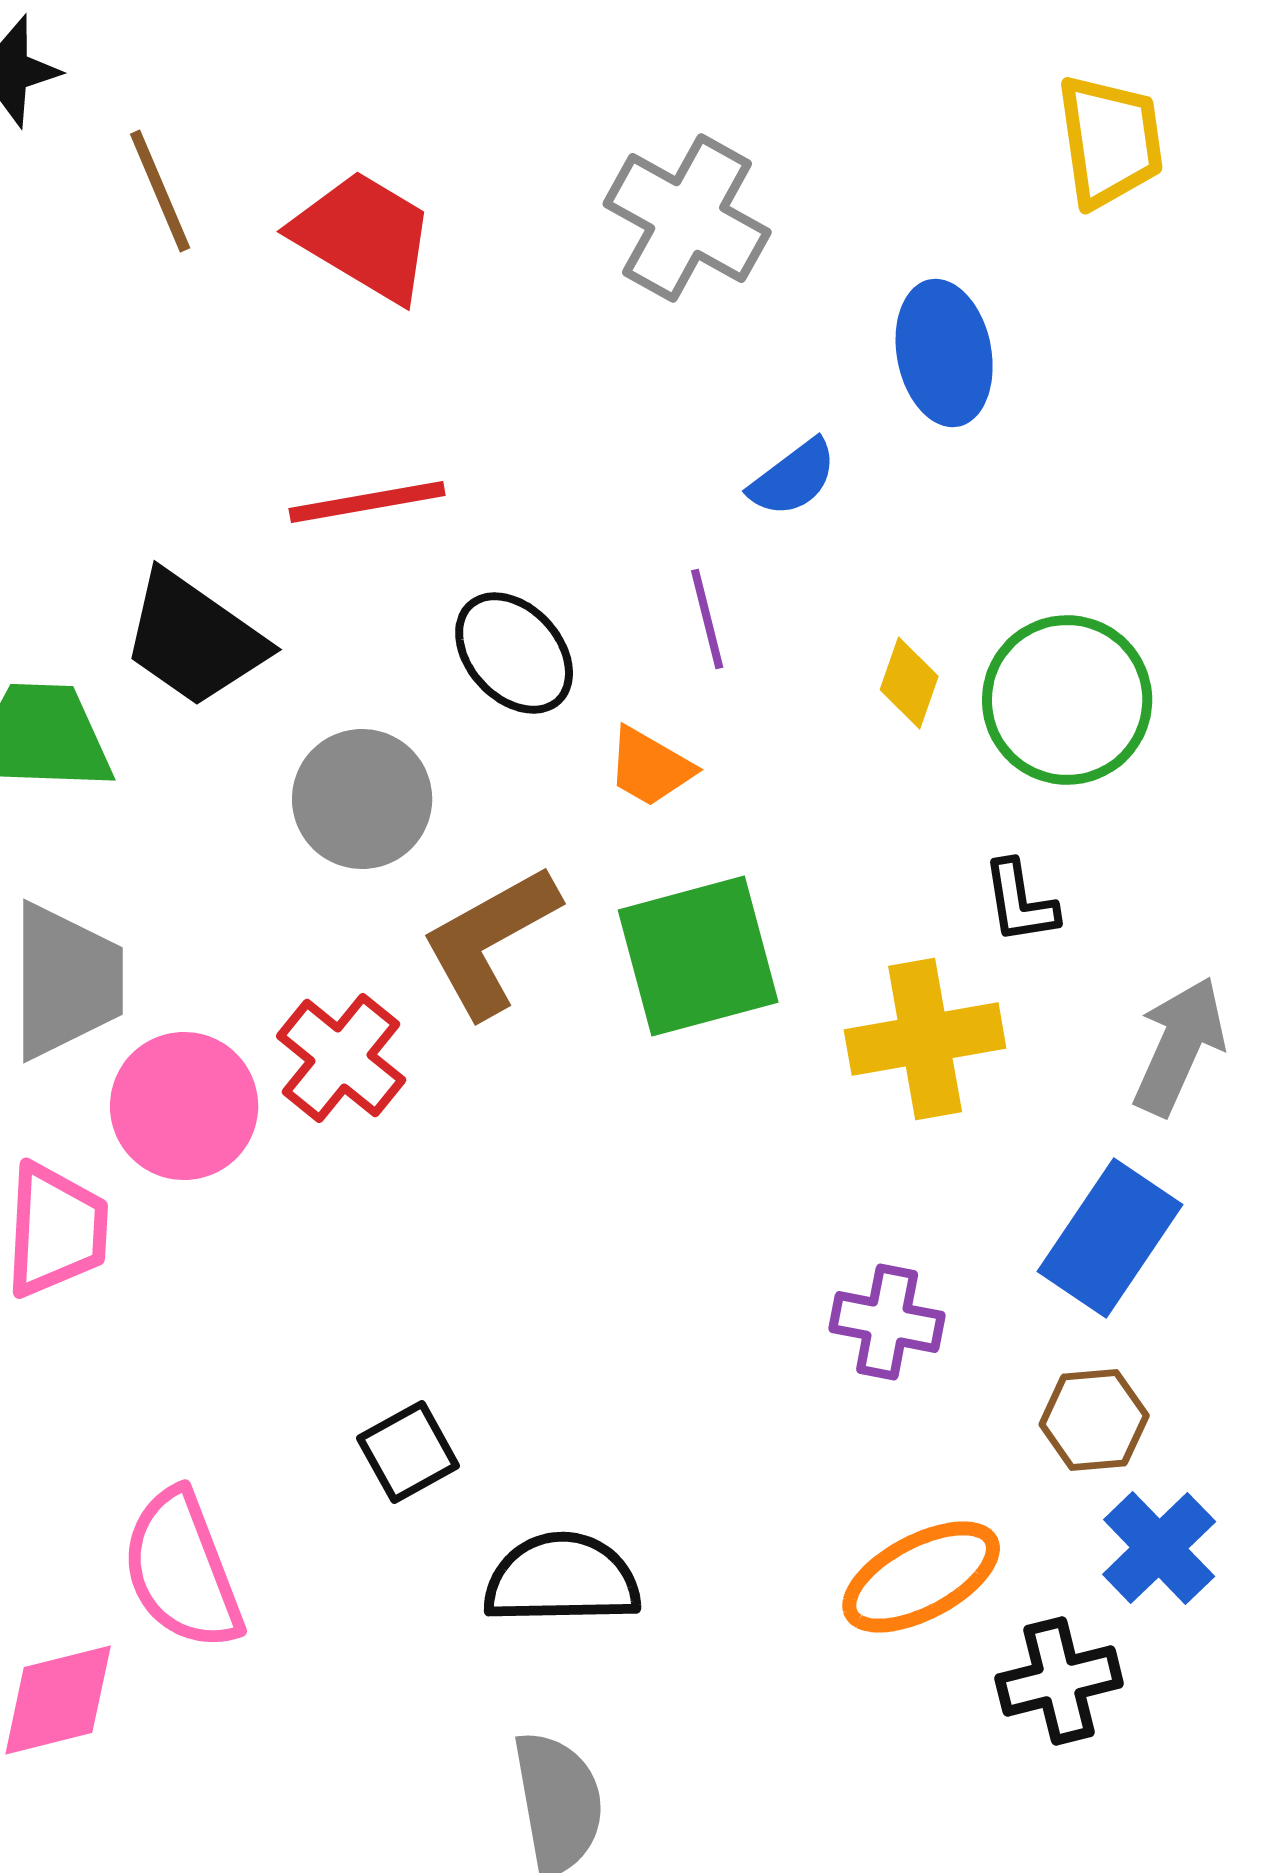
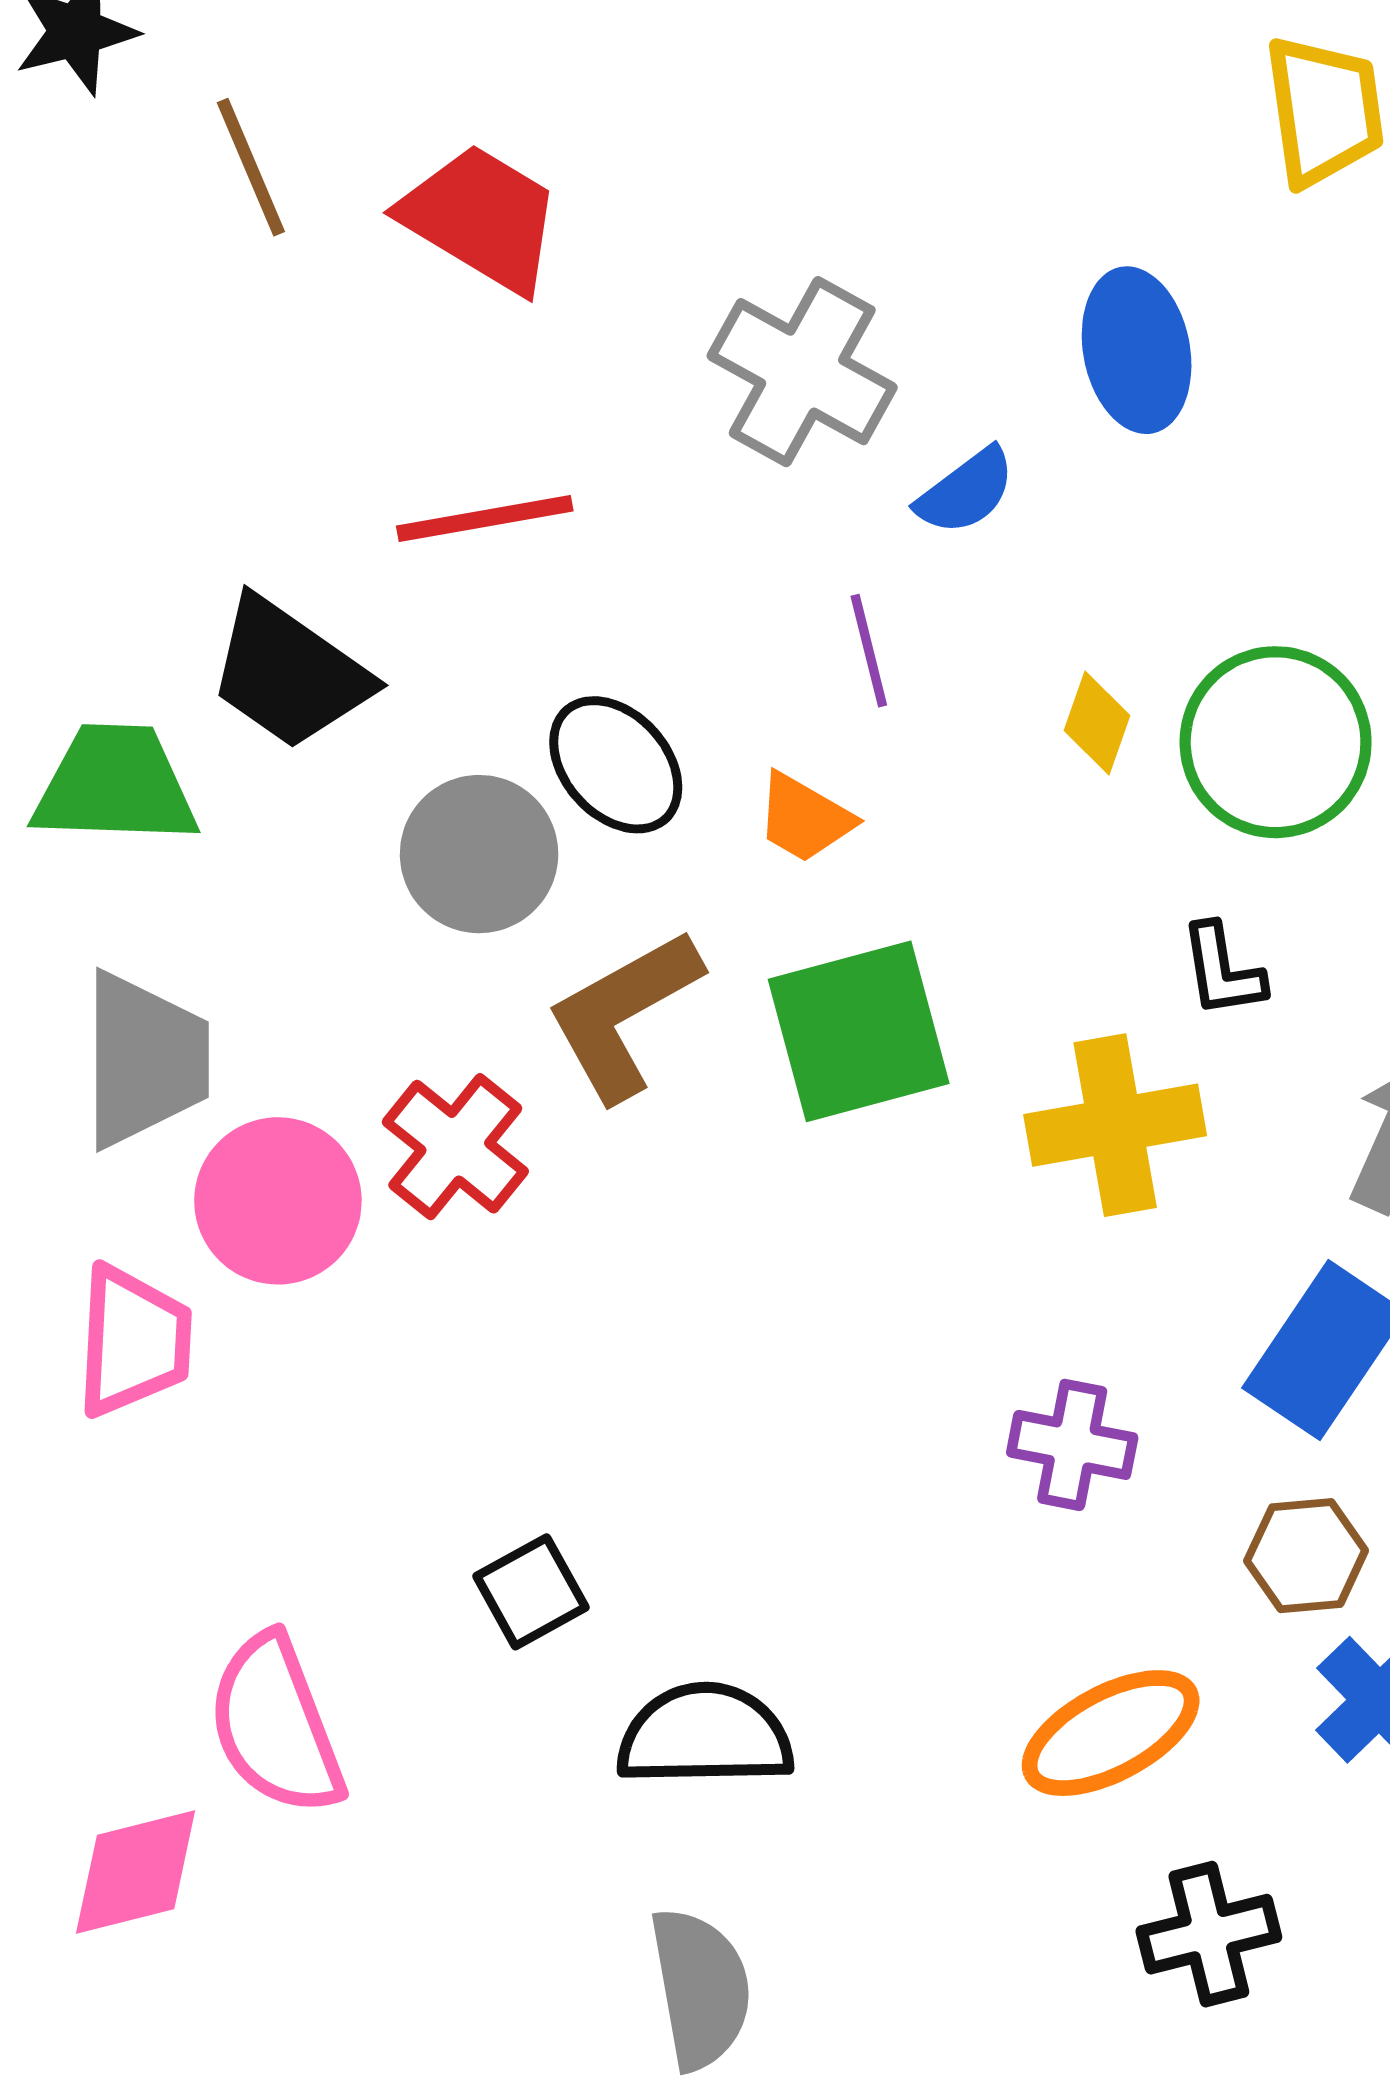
gray cross: (687, 218) -> (802, 372), moved
black ellipse: (514, 653) -> (616, 765), moved
black cross: (1059, 1681) -> (1209, 1934), moved

